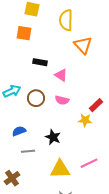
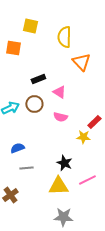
orange square: (24, 33) -> (13, 48), moved
black rectangle: (40, 62) -> (38, 79), turned -32
brown circle: (36, 98) -> (34, 104), moved
black star: (53, 137) -> (64, 163), moved

